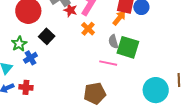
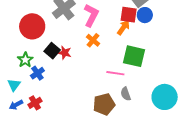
red star: (70, 10) -> (65, 53), moved
gray semicircle: (113, 42) -> (126, 94), moved
red cross: (26, 87) -> (35, 103), turned -32

